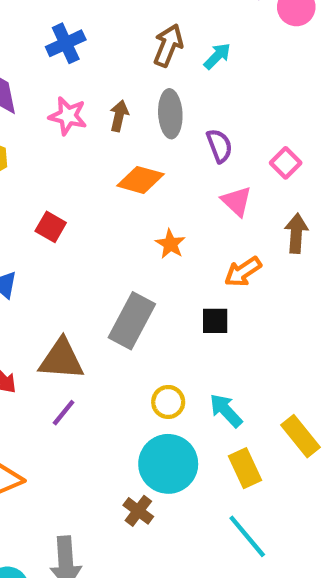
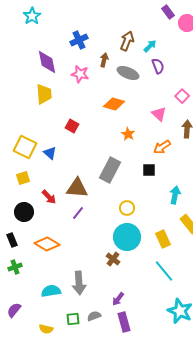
gray ellipse: (170, 114) -> (128, 73), turned -65
brown arrow: (119, 116) -> (104, 60), moved
purple semicircle: (219, 146) -> (158, 66), moved
cyan arrow: (226, 411) -> (175, 195), moved, turned 54

